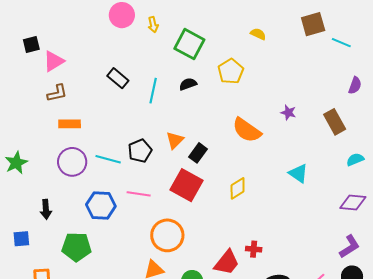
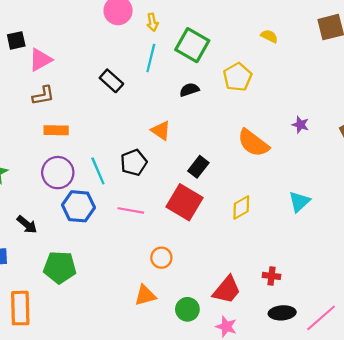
cyan line: (153, 91) -> (151, 58), moved
orange triangle: (175, 140) -> (161, 131), moved, turned -42
cyan line: (108, 159) -> (98, 171), turned 50
cyan triangle: (298, 173) -> (299, 202), moved, turned 40
blue hexagon: (101, 205) -> (78, 206), moved
black arrow: (46, 209) -> (27, 225), turned -48
orange circle: (167, 235) -> (161, 258), size x0.6
red cross: (254, 249) -> (272, 276), moved

